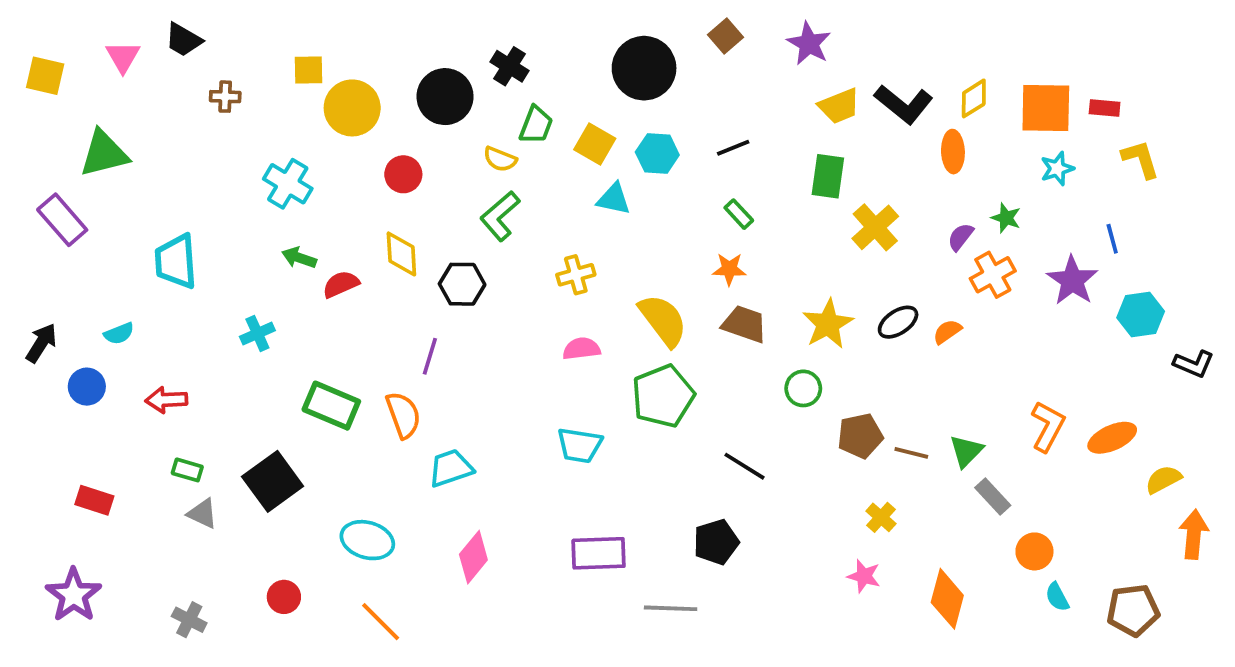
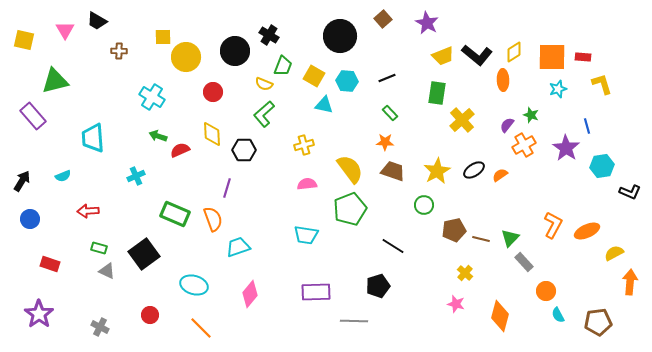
blue circle: (87, 387) -> (30, 219), moved

